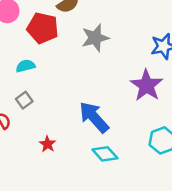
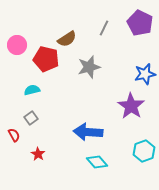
blue arrow: (94, 117) -> (88, 132), turned -44
red star: (47, 144) -> (38, 154), moved

